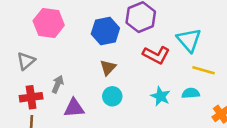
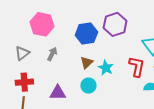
red L-shape: (156, 55) -> (137, 67), moved, turned -110
gray arrow: (58, 84) -> (52, 54), moved
cyan star: (161, 96) -> (106, 68), moved

